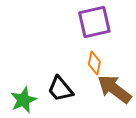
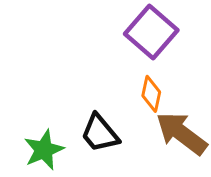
purple square: (94, 22) -> (151, 32), turned -36

